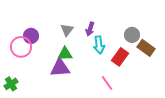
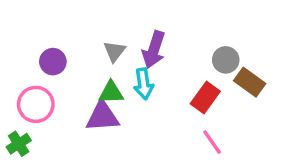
purple arrow: (90, 29) -> (154, 50), size x1.5
cyan arrow: (99, 45) -> (144, 84), moved
pink circle: (21, 47) -> (36, 104), moved
pink line: (107, 83) -> (212, 142), moved

